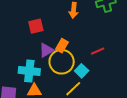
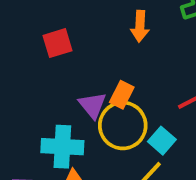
red square: (36, 26) -> (58, 43), moved
purple triangle: (46, 50) -> (92, 105), turned -35

